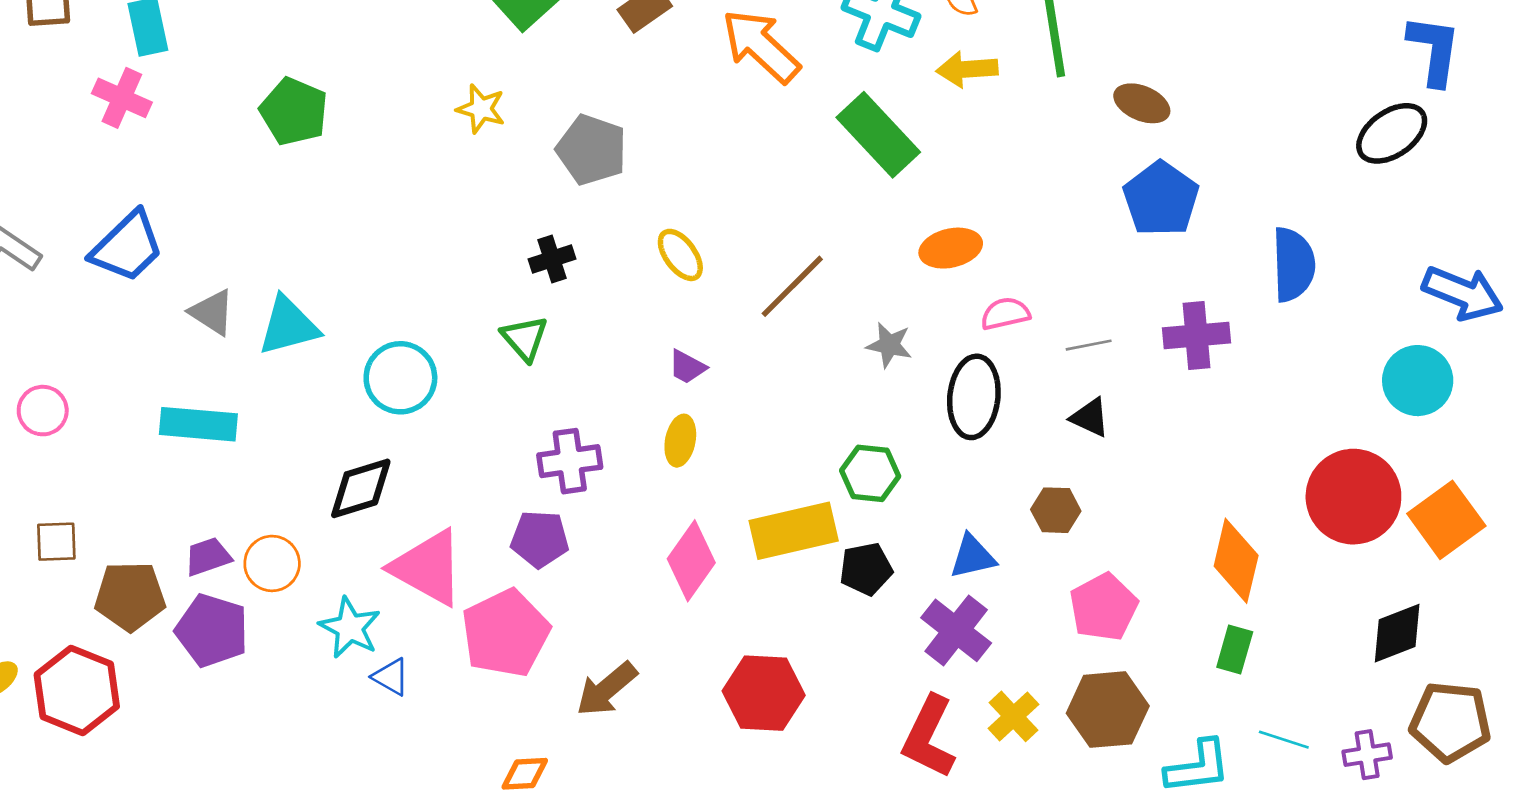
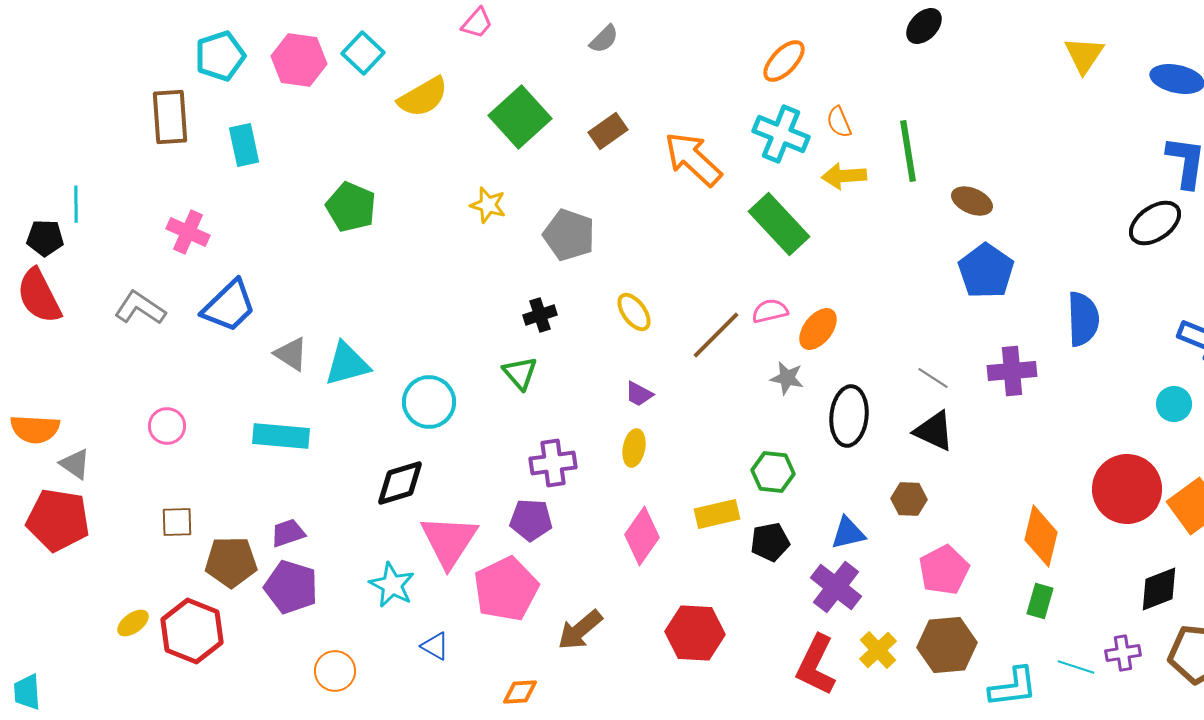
pink cross: (122, 98) -> (188, 232), moved
orange ellipse: (951, 248) -> (818, 329), moved, turned -39
pink semicircle: (1005, 314) -> (770, 311), moved
gray line: (1089, 345) -> (933, 378), turned 44
cyan circle: (1418, 381) -> (1174, 404), size x0.7
black triangle: (1090, 417) -> (934, 431), size x1.4
yellow rectangle: (794, 531) -> (717, 514), size x0.7
orange circle: (272, 563) -> (335, 671), moved
pink triangle: (428, 568) -> (449, 541), turned 34
blue triangle: (391, 677) -> (435, 646), moved
purple cross: (1367, 755) -> (1123, 653), moved

